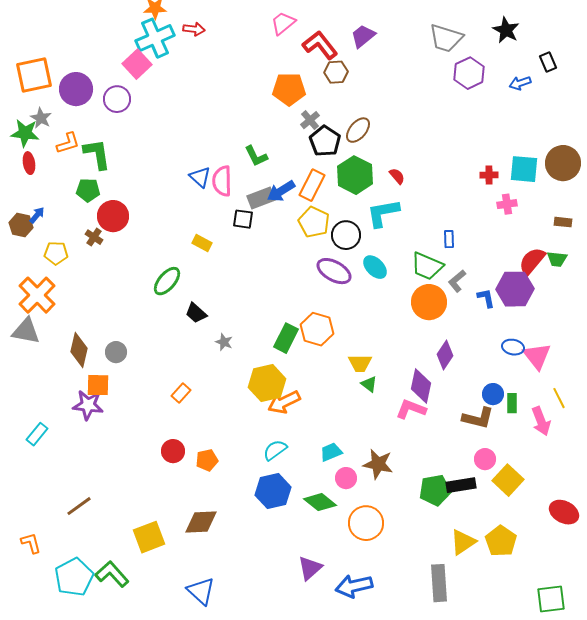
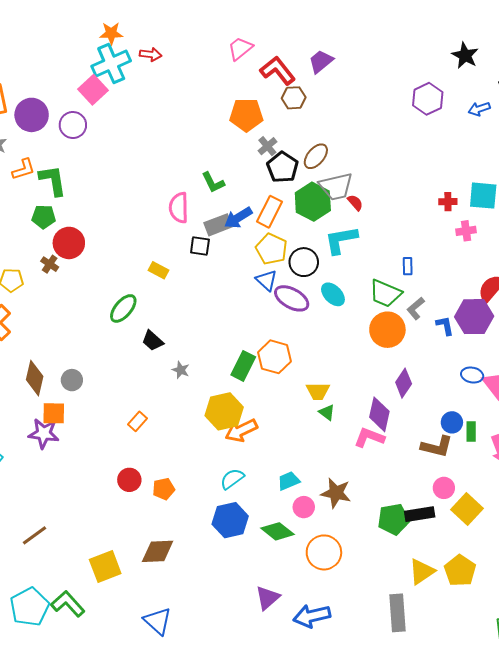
gray trapezoid: (446, 38) -> (336, 186), moved, turned -30
blue triangle: (200, 177) -> (266, 280), moved

